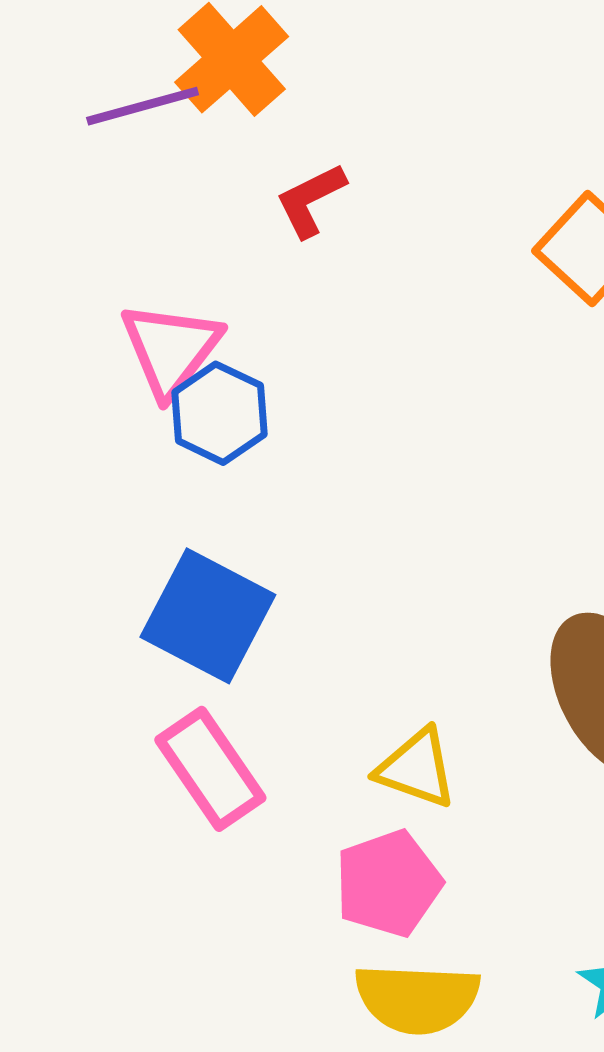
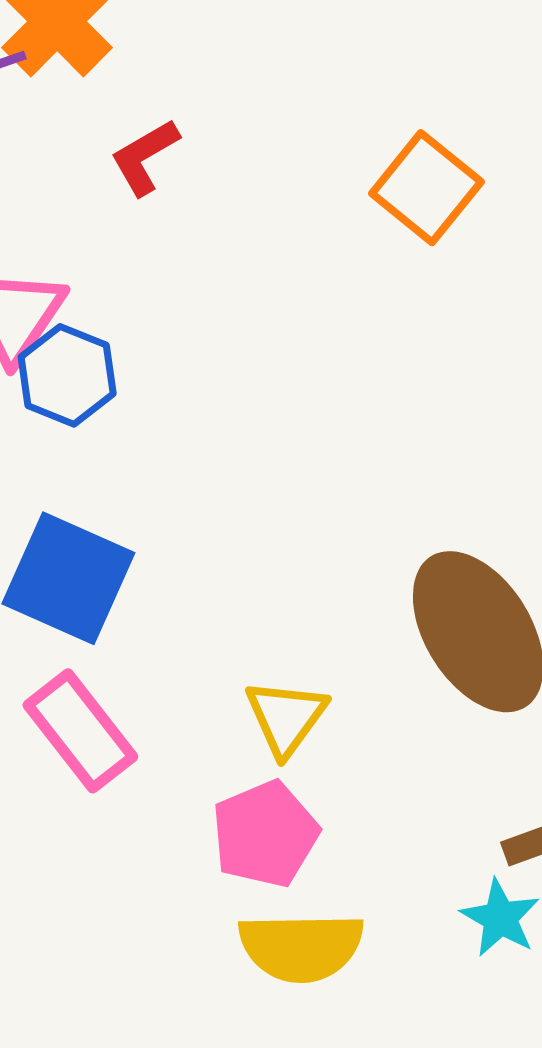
yellow triangle: (416, 768) -> (286, 717), turned 50

